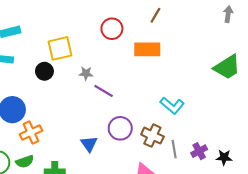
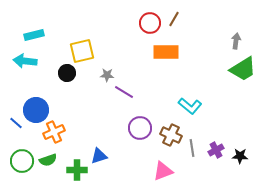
gray arrow: (228, 14) -> (236, 41), moved
red circle: (112, 29) -> (150, 23), moved
blue triangle: (89, 144) -> (99, 156), moved, turned 48

